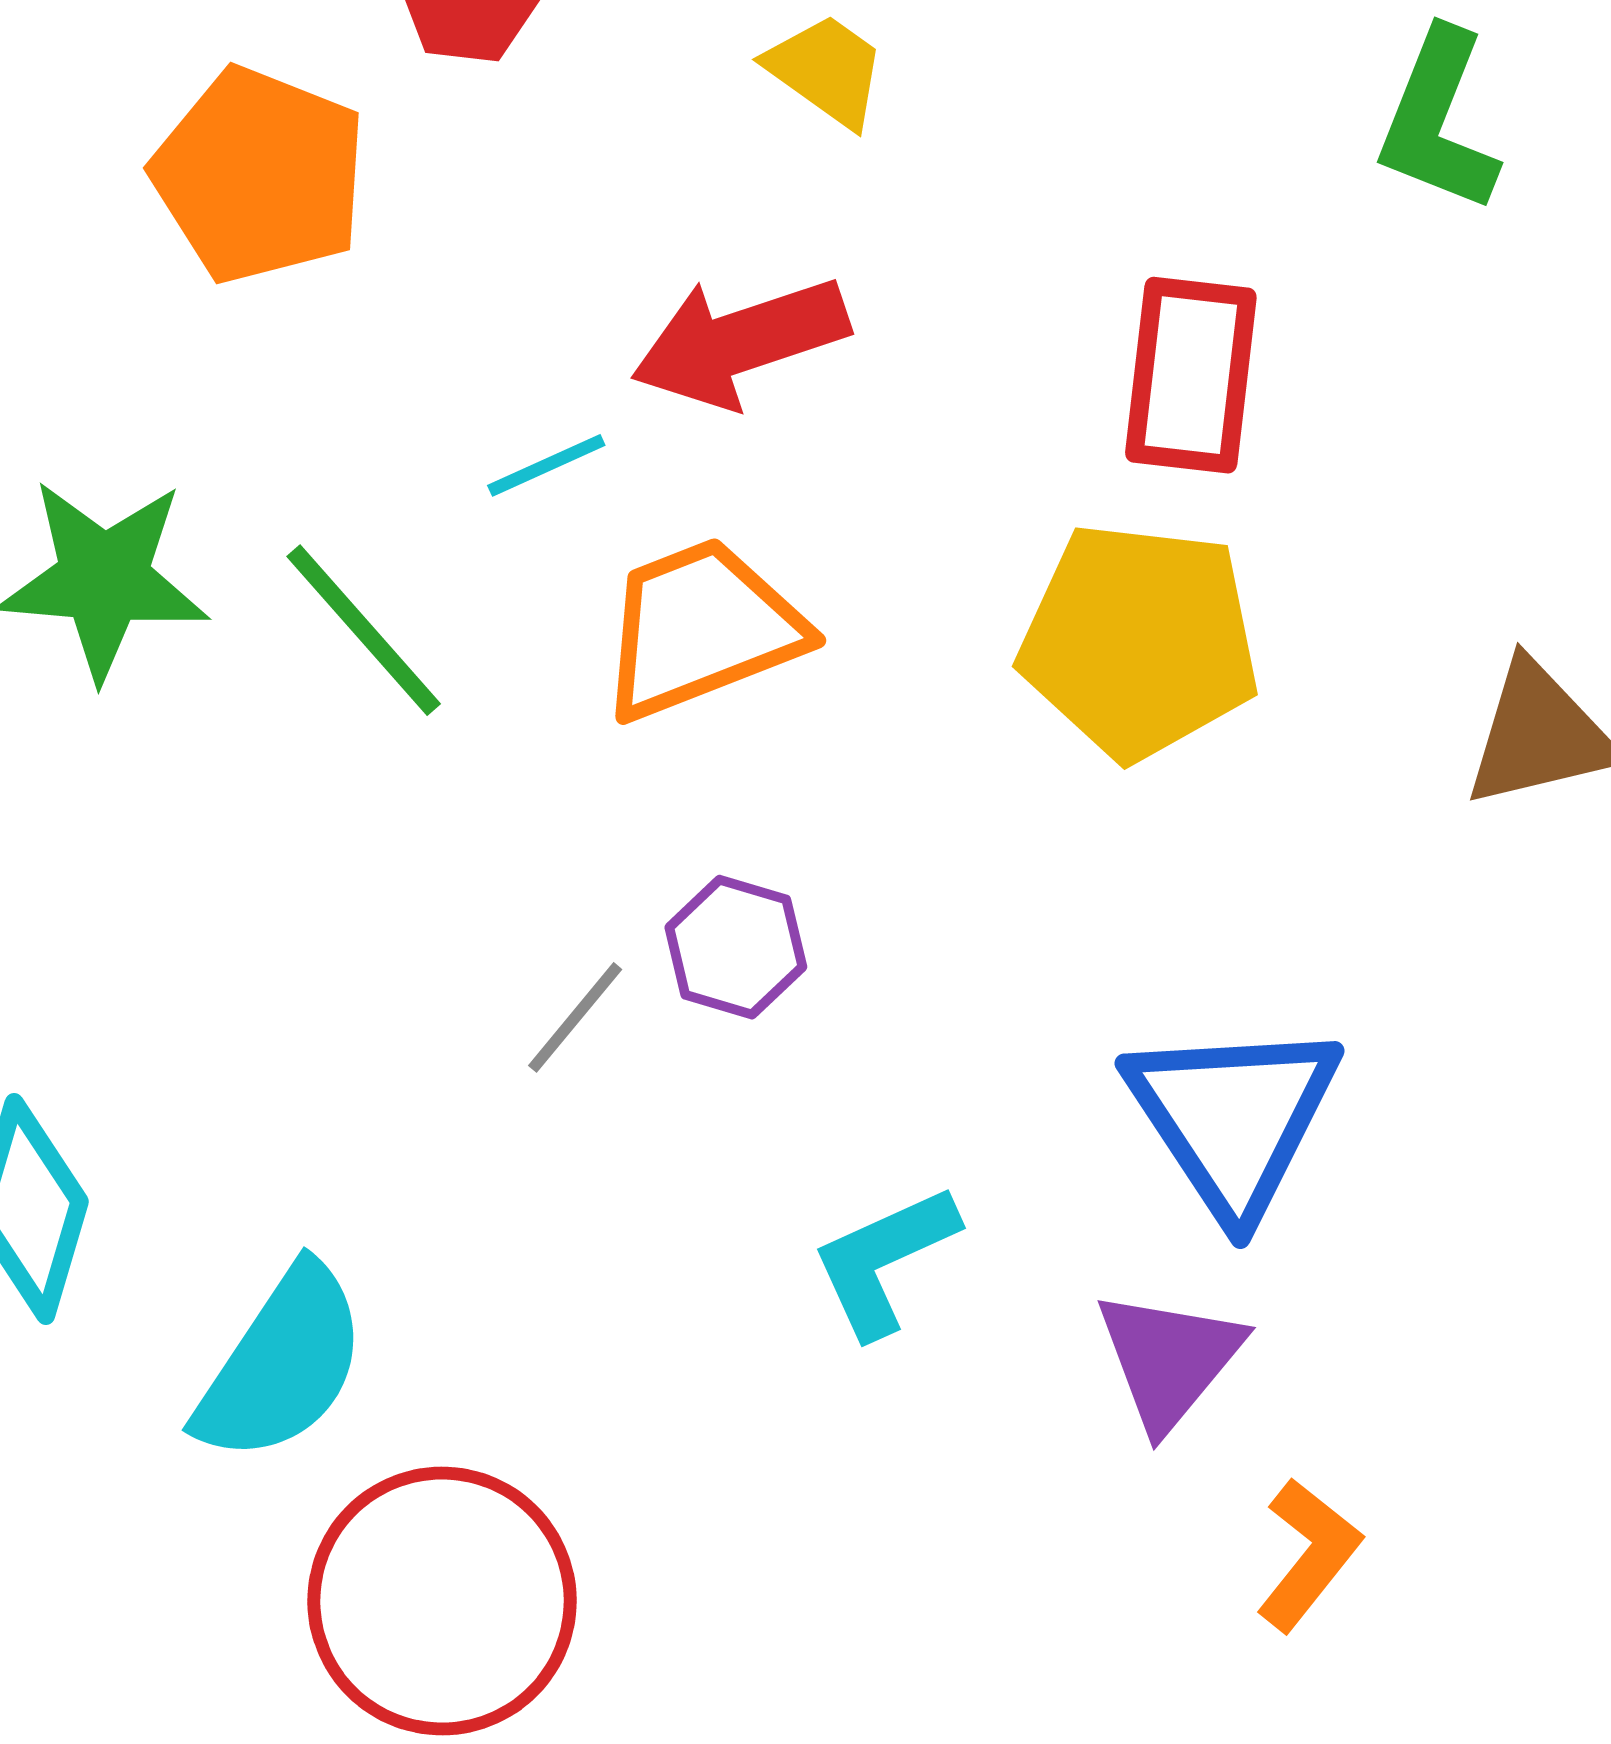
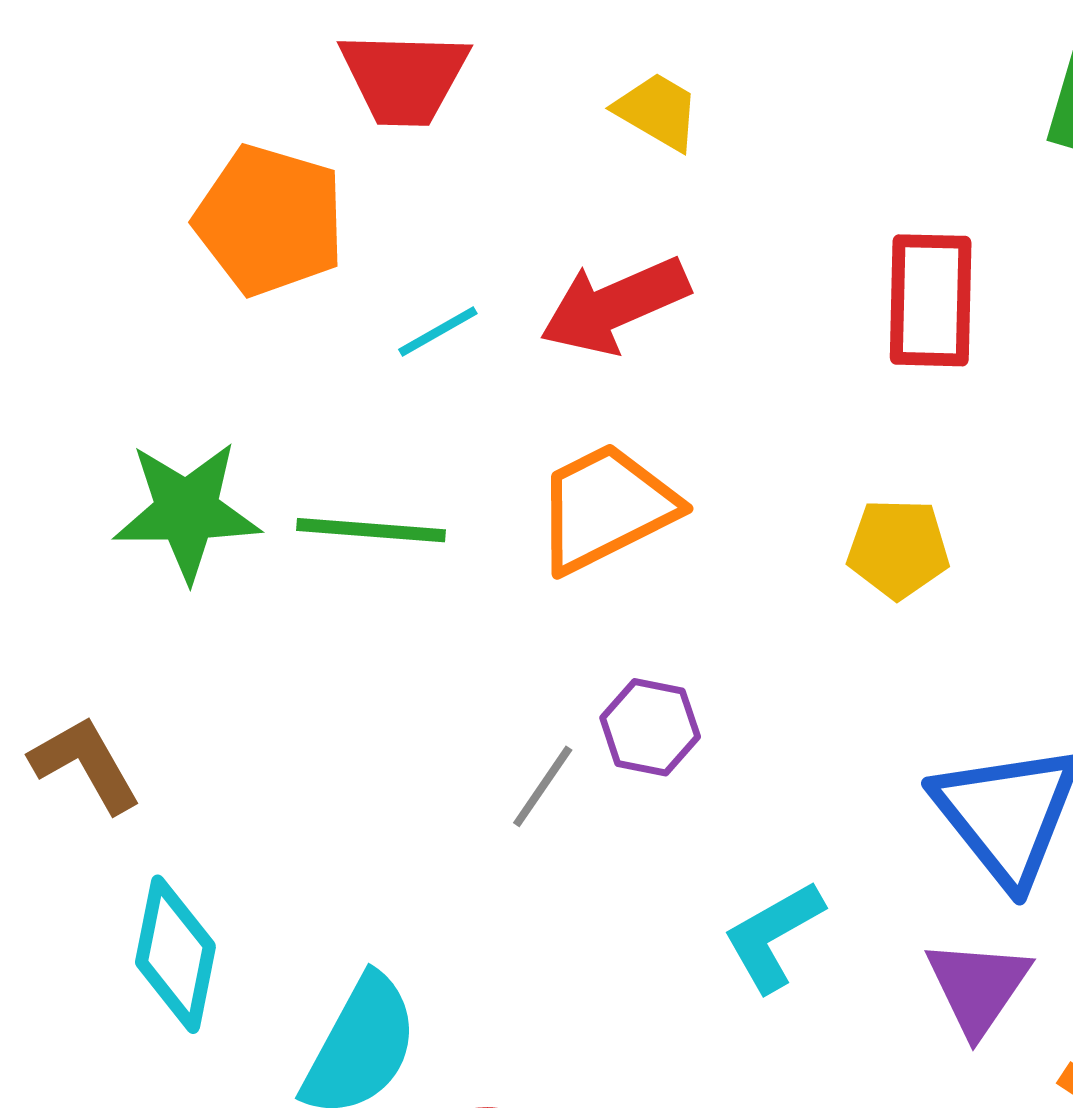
cyan line: (546, 465) -> (438, 331), moved
green line: (364, 630) -> (371, 530), turned -39
yellow pentagon: (1139, 641) -> (898, 549), moved, size x0.6

